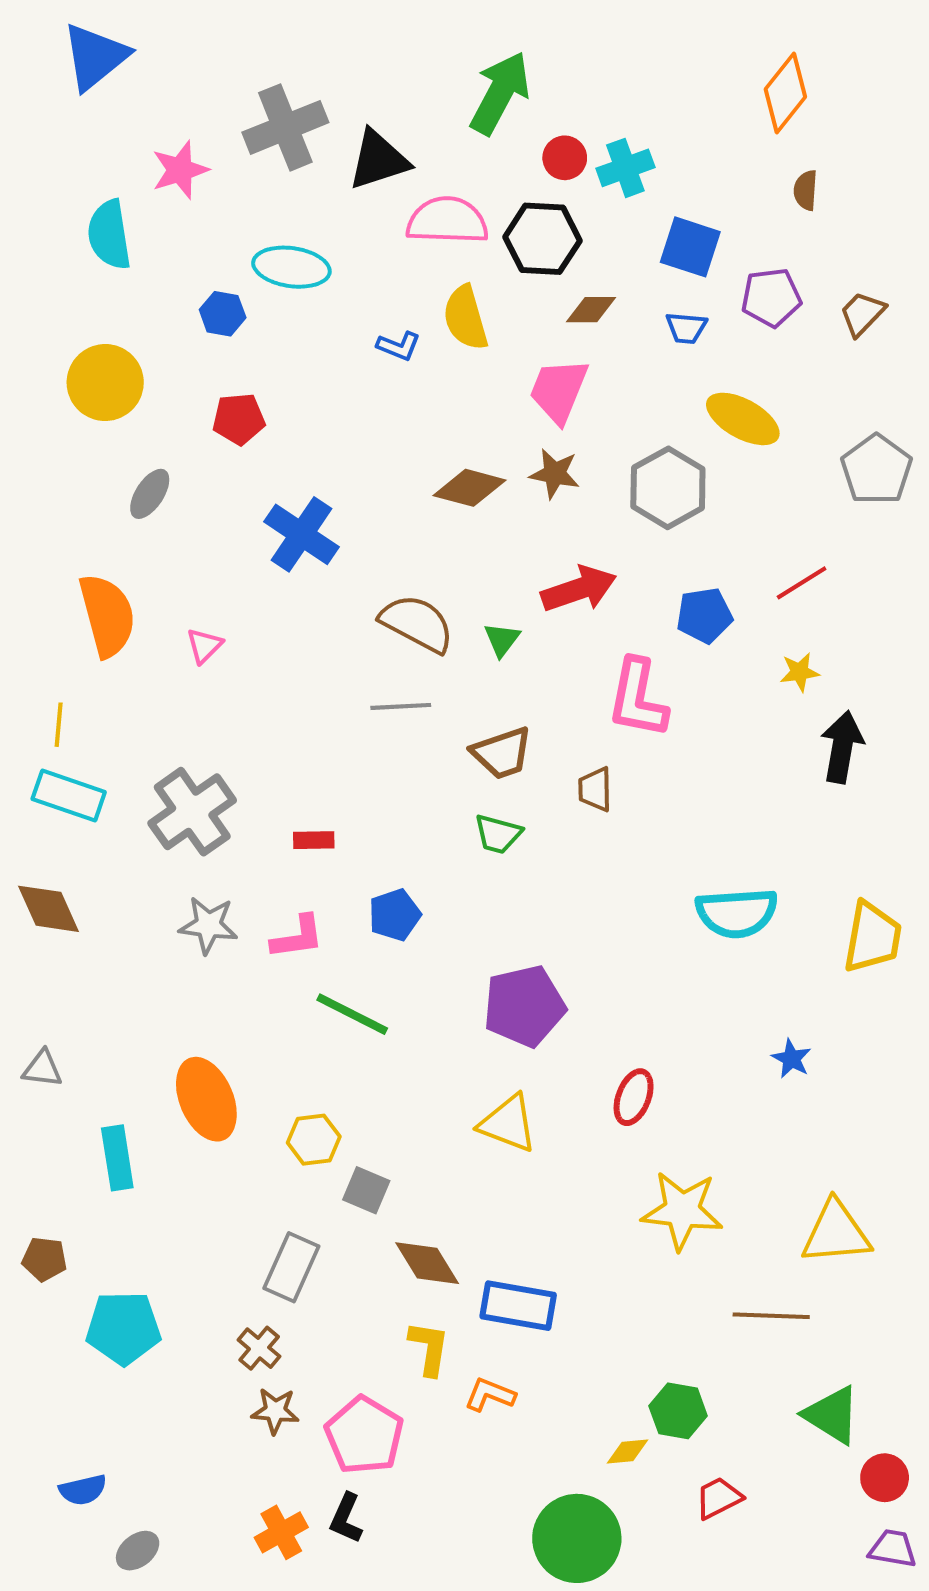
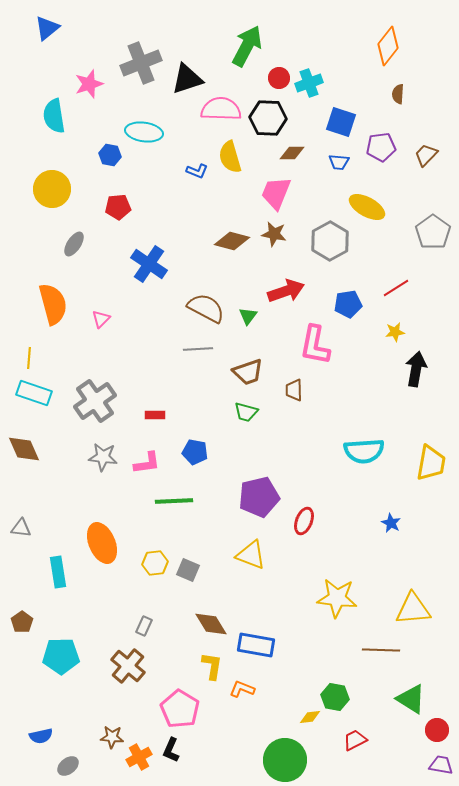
blue triangle: (95, 57) -> (47, 28), size x0.7
blue pentagon: (395, 915) -> (195, 452), turned 30
green line: (352, 1014) -> (174, 501), turned -30
red ellipse: (634, 1097) -> (304, 521), moved
gray square: (366, 1190) -> (188, 570), moved
brown pentagon: (44, 1259) -> (22, 622), turned 30
gray rectangle: (291, 1267) -> (144, 626), size x0.6
brown cross: (259, 1348) -> (128, 666), size x1.6
brown star: (275, 1411) -> (112, 737), moved

